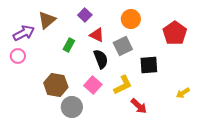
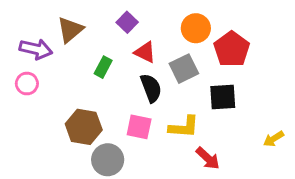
purple arrow: (24, 33) -> (36, 49), turned 40
red pentagon: (175, 33) -> (232, 49), moved
pink square: (93, 85) -> (139, 127), turned -30
yellow L-shape: (123, 85) -> (184, 127), turned 30

